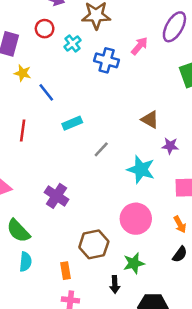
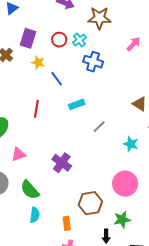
red circle: (45, 29) -> (59, 40), moved
blue cross: (107, 60) -> (93, 62), moved
cyan star: (141, 169) -> (131, 144), size x0.7

